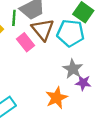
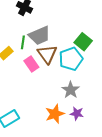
cyan pentagon: (71, 33) -> (71, 59), turned -30
purple star: (83, 83) -> (77, 113), moved

